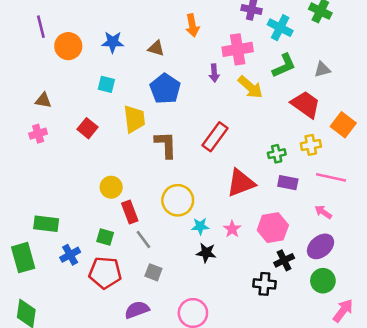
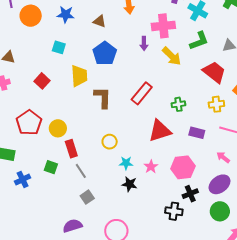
green cross: (277, 154) -> (178, 104), moved
yellow circle: (178, 200) -> (110, 142), size x0.6
gray square: (153, 272) -> (87, 197), turned 32
red pentagon: (105, 273) -> (29, 123), moved, turned 30

